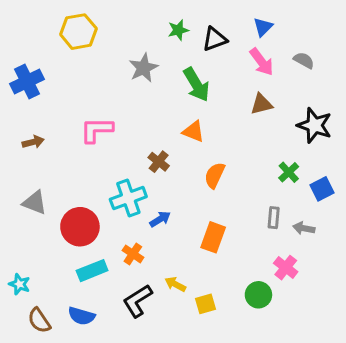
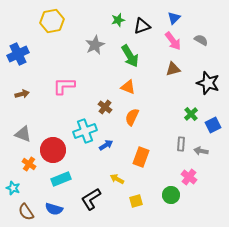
orange semicircle: (215, 175) -> (132, 117), moved
orange cross: (133, 254) -> (29, 164), moved
yellow arrow: (175, 284) -> (117, 179), moved

